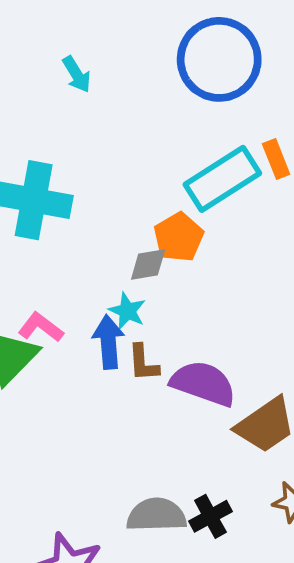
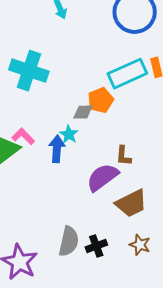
brown L-shape: (143, 363) -> (123, 156), moved
purple semicircle: (203, 383) -> (102, 177), turned -64
gray semicircle: (156, 515) -> (69, 241), turned 96

